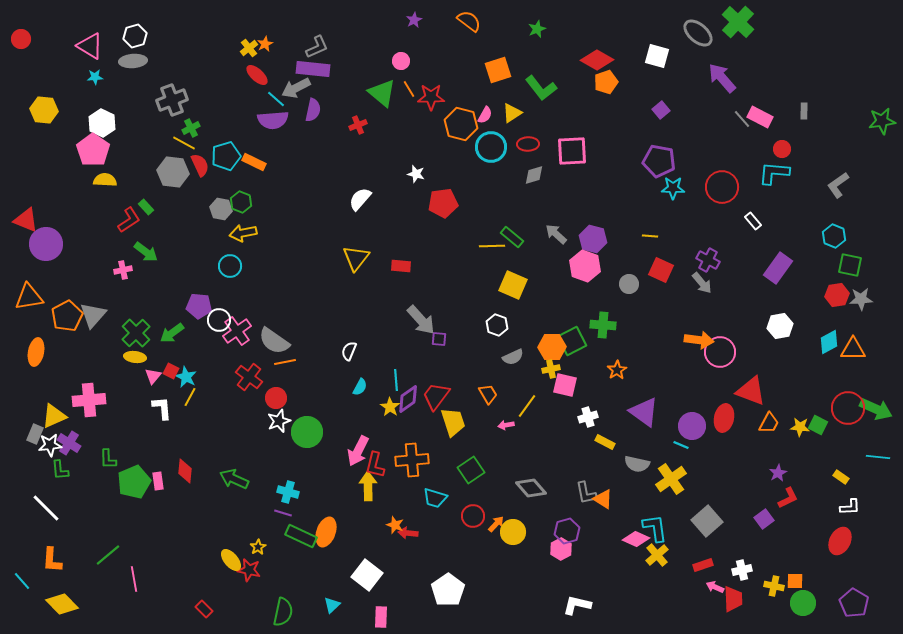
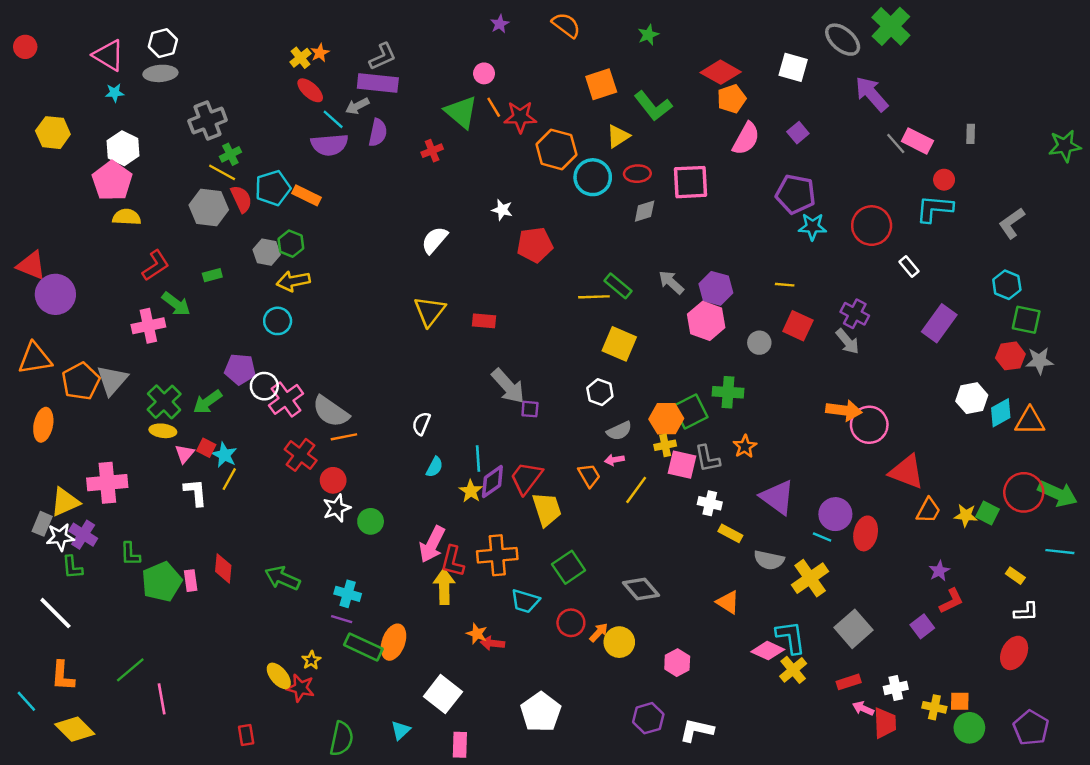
gray arrow: (296, 88) -> (357, 106), size x0.7
pink semicircle: (485, 115) -> (746, 139), moved, size x1.6
green rectangle: (146, 207) -> (212, 275), moved, turned -63
pink cross: (123, 270) -> (148, 326), size x1.5
white hexagon: (780, 326) -> (972, 398), moved
white cross: (588, 417) -> (710, 503), turned 30
red ellipse: (724, 418) -> (866, 533), moved
pink arrow: (506, 425) -> (614, 460), moved
green circle: (307, 432) -> (371, 521), size x0.7
gray L-shape: (586, 493) -> (707, 459), moved
purple hexagon: (567, 531) -> (648, 718), moved
red rectangle: (204, 609) -> (246, 735), turned 36

